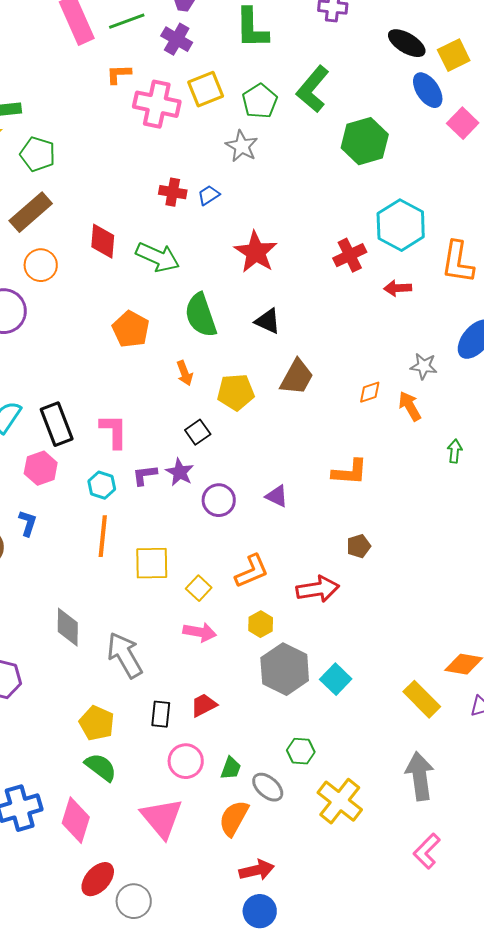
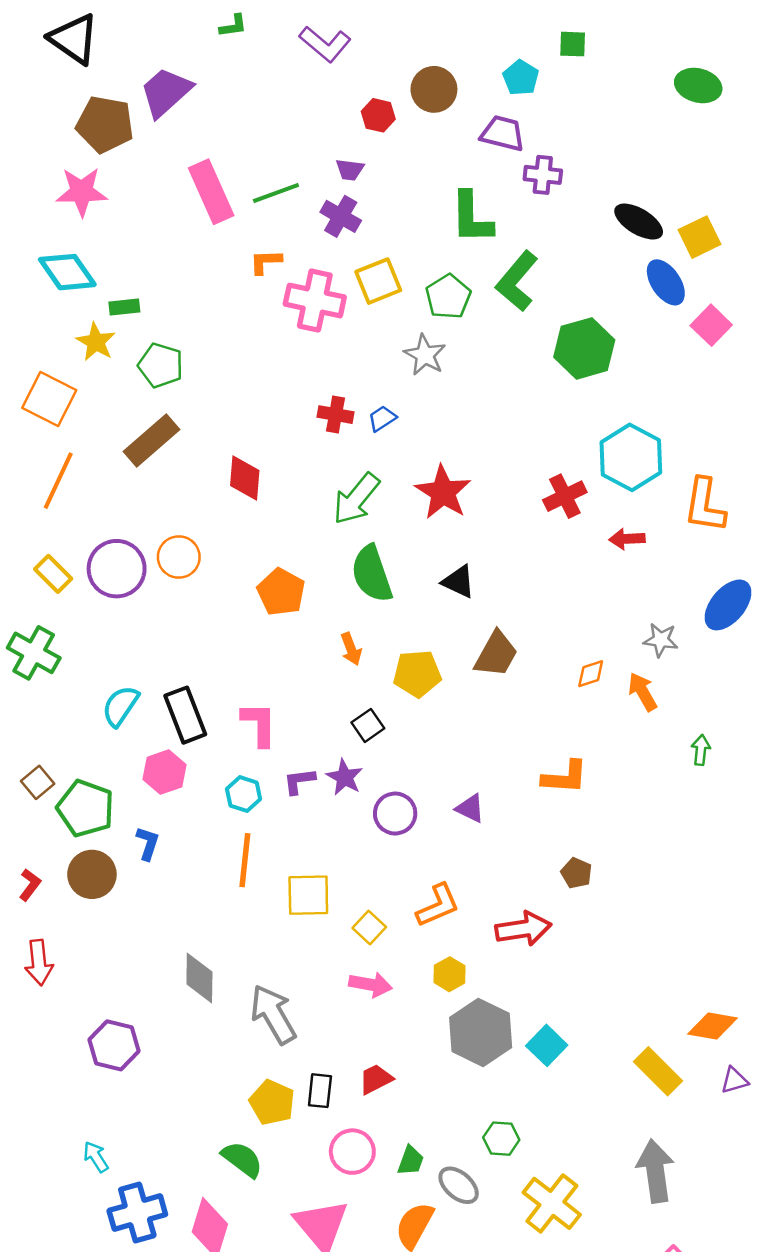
green L-shape: (252, 28) -> (472, 218), moved
green arrow: (158, 257) -> (356, 499), moved, turned 105
orange circle: (41, 265) -> (179, 557), moved
brown pentagon: (359, 546) -> (576, 873), turned -30
yellow pentagon: (97, 723) -> (272, 1102), moved

